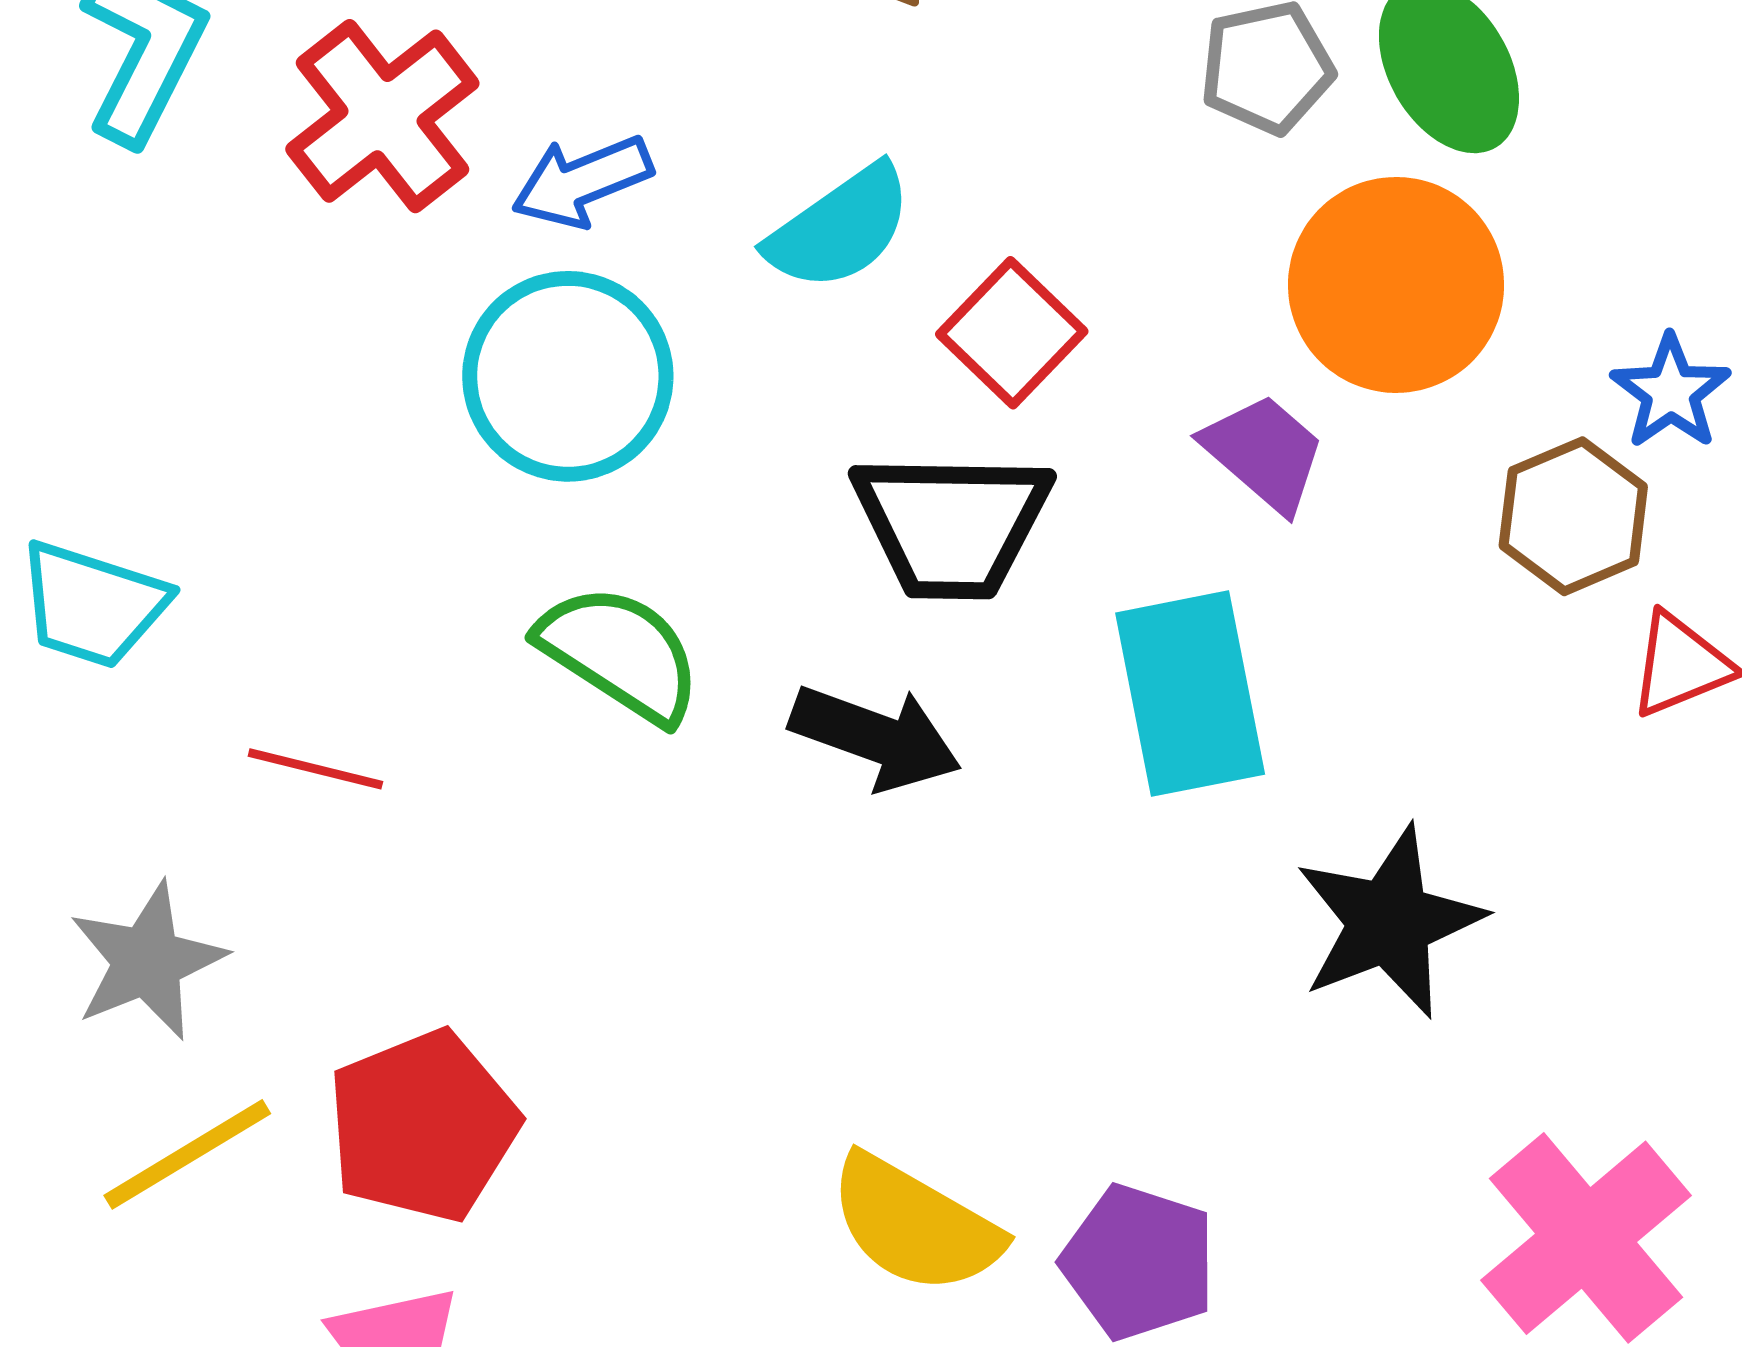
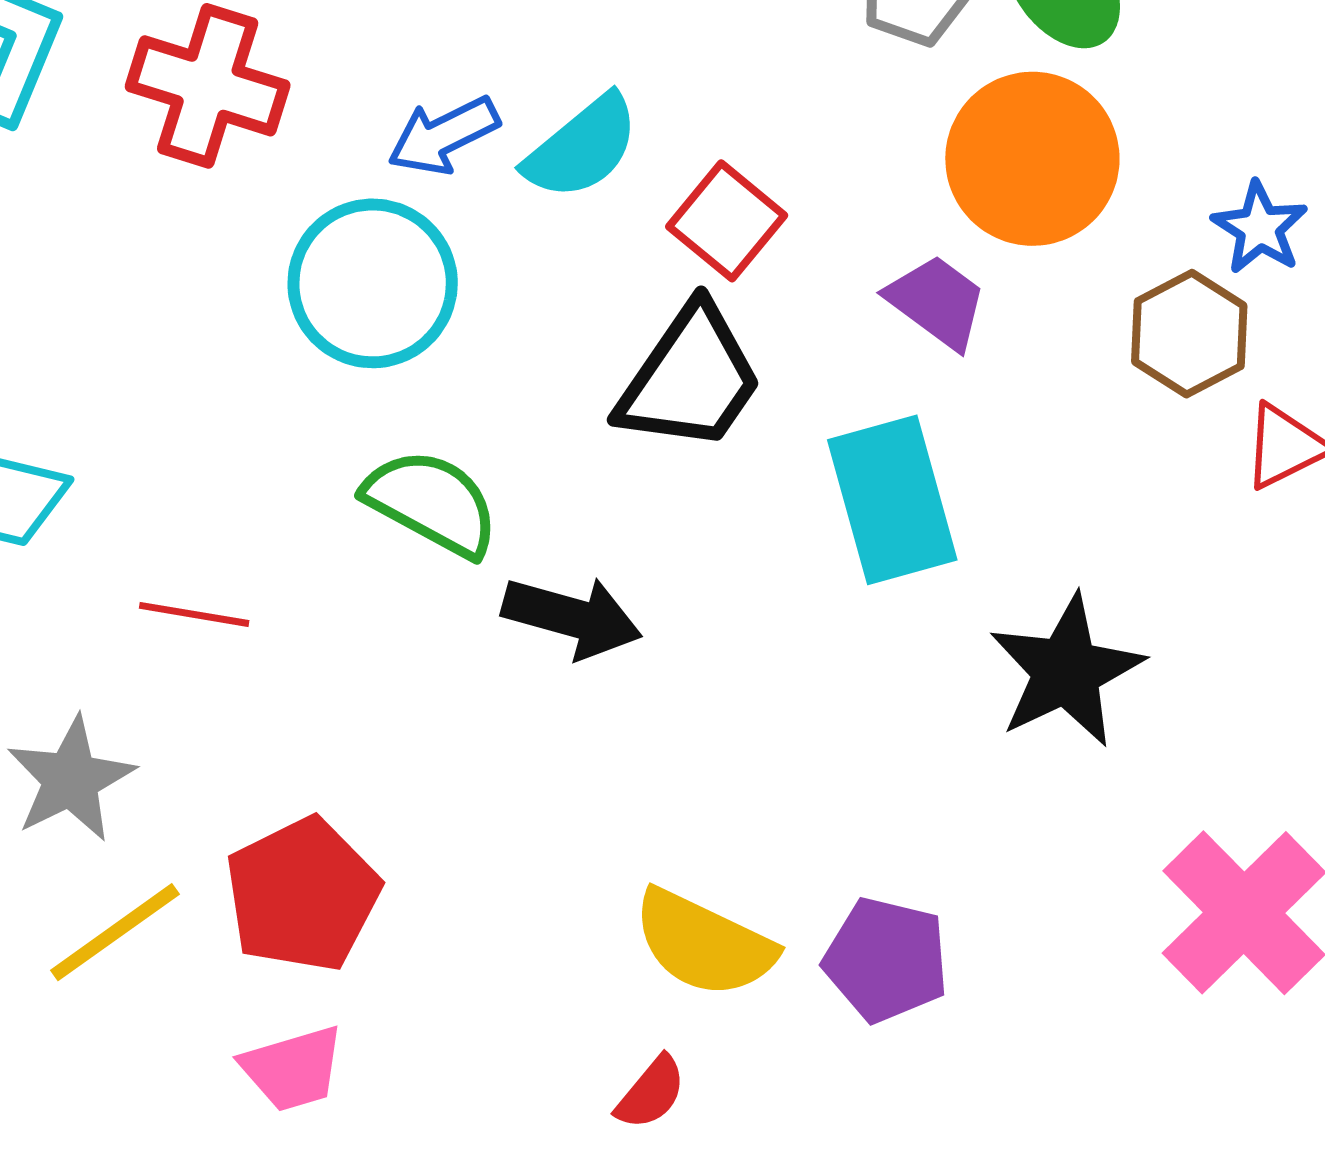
red cross: (382, 116) -> (208, 86), turned -30
blue arrow: (582, 181) -> (443, 135), moved
black trapezoid: (952, 524) -> (690, 379), turned -52
black arrow: (876, 737) -> (572, 617), moved

